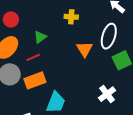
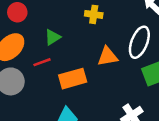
orange triangle: (85, 49) -> (108, 56), turned 48
orange rectangle: (35, 80) -> (73, 79), moved

